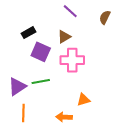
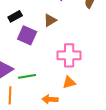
pink cross: (72, 60) -> (69, 55), moved
green line: (41, 81) -> (27, 76), moved

